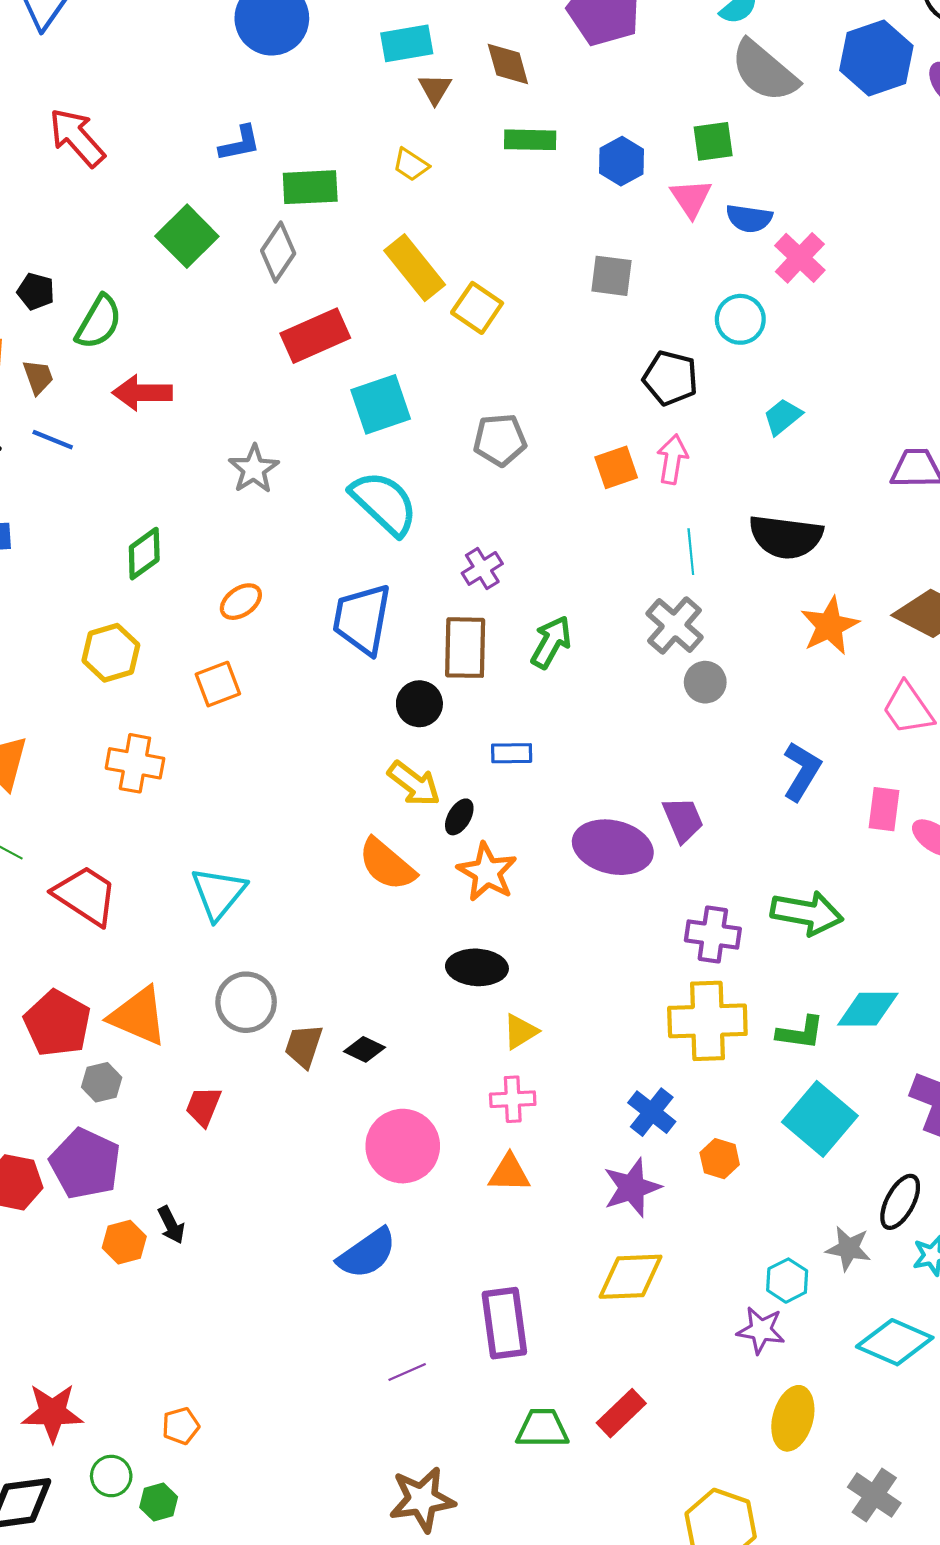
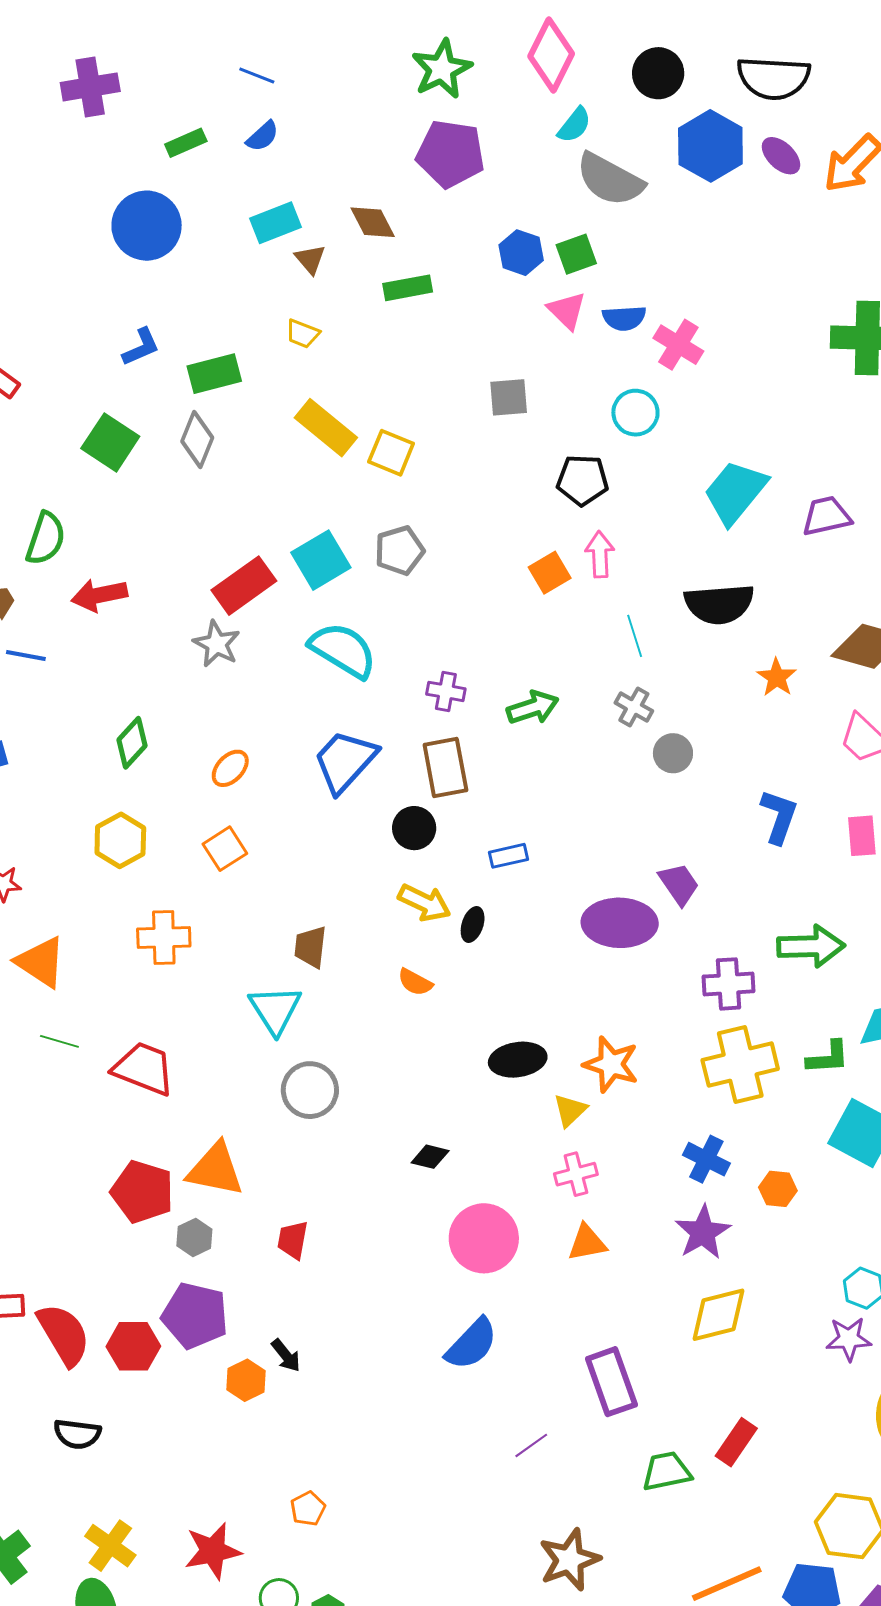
blue hexagon: (622, 161) -> (521, 253), moved
red rectangle: (315, 336) -> (244, 586), moved
cyan trapezoid: (783, 417) -> (735, 492), moved, size x1.8
gray pentagon: (500, 440) -> (400, 550), moved
purple cross: (482, 568) -> (446, 691), turned -36
blue trapezoid: (362, 619) -> (345, 761), turned 44
gray cross: (675, 625) -> (634, 707), size x0.7
orange star: (830, 626) -> (777, 677), size x0.7
green arrow: (551, 642) -> (533, 708), moved, turned 54
orange semicircle: (387, 864) -> (415, 982), size x0.6
orange star: (487, 872) -> (611, 1064), moved
cyan triangle: (218, 893) -> (275, 1010), moved
gray circle: (246, 1002) -> (310, 1090), moved
brown trapezoid: (304, 1046) -> (310, 947), moved
orange pentagon: (181, 1426) -> (308, 1509), moved

